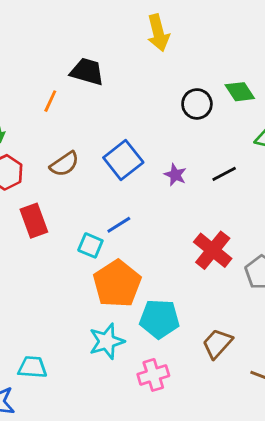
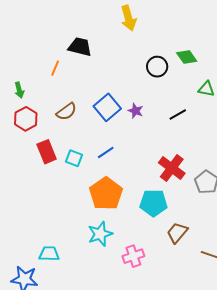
purple star: (175, 175) -> (136, 111), moved
cyan square: (90, 245) -> (74, 158), moved
cyan pentagon: (159, 319) -> (154, 203), moved

